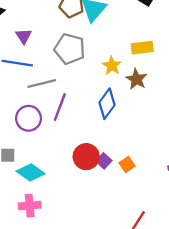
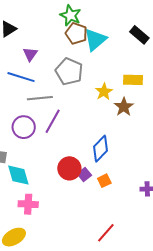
blue diamond: (107, 104) -> (101, 149), moved
cyan diamond: (31, 172) -> (18, 175), turned 30
pink cross: (30, 206) -> (28, 204), moved

